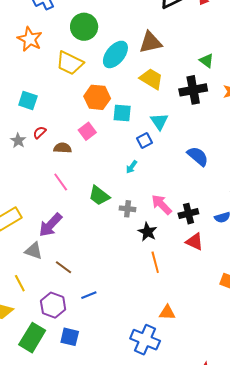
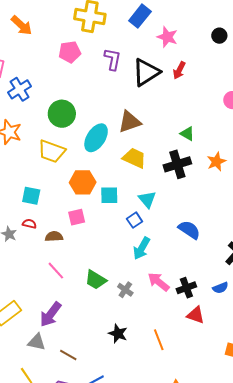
cyan square: (28, 100) -> (31, 196), moved
pink square: (87, 131) -> (77, 217), turned 30
red semicircle: (40, 132) -> (29, 224), turned 64
cyan arrow: (132, 167) -> (142, 248), moved, size x1.6
gray cross: (128, 209) -> (125, 290), turned 35
black star: (147, 232) -> (118, 334), moved

